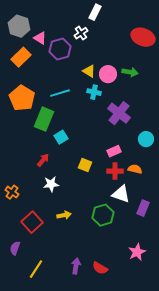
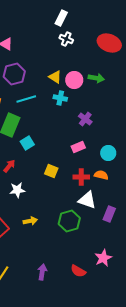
white cross: (81, 33) -> (66, 39), moved, turned -32
purple hexagon: (60, 49) -> (14, 74), moved
purple cross: (119, 113) -> (85, 119), size x0.6
cyan circle: (146, 139) -> (108, 153), moved
pink rectangle: (114, 151) -> (78, 147), moved
red semicircle: (100, 268) -> (78, 271), moved

